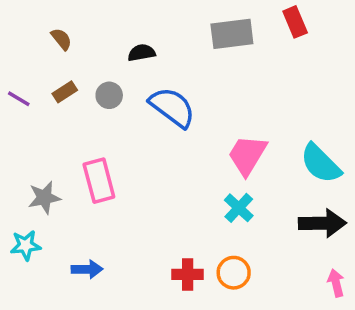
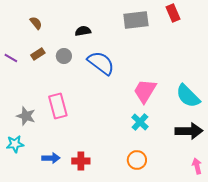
gray star: (44, 198) -> (26, 116), turned 30
red cross: (188, 274) -> (81, 161), moved

